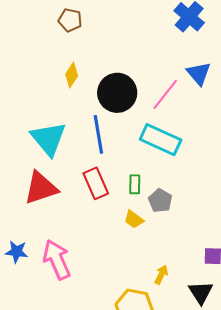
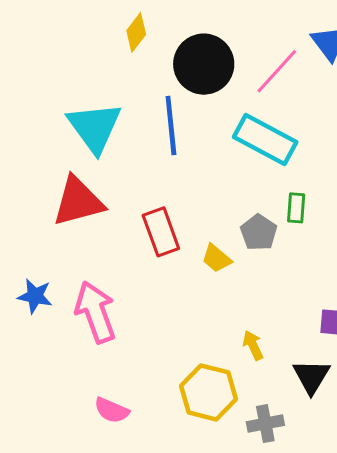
red rectangle: (96, 183) -> (161, 232), moved
green rectangle: (135, 184) -> (296, 208), moved
yellow arrow: (161, 275) -> (253, 345), turned -54

